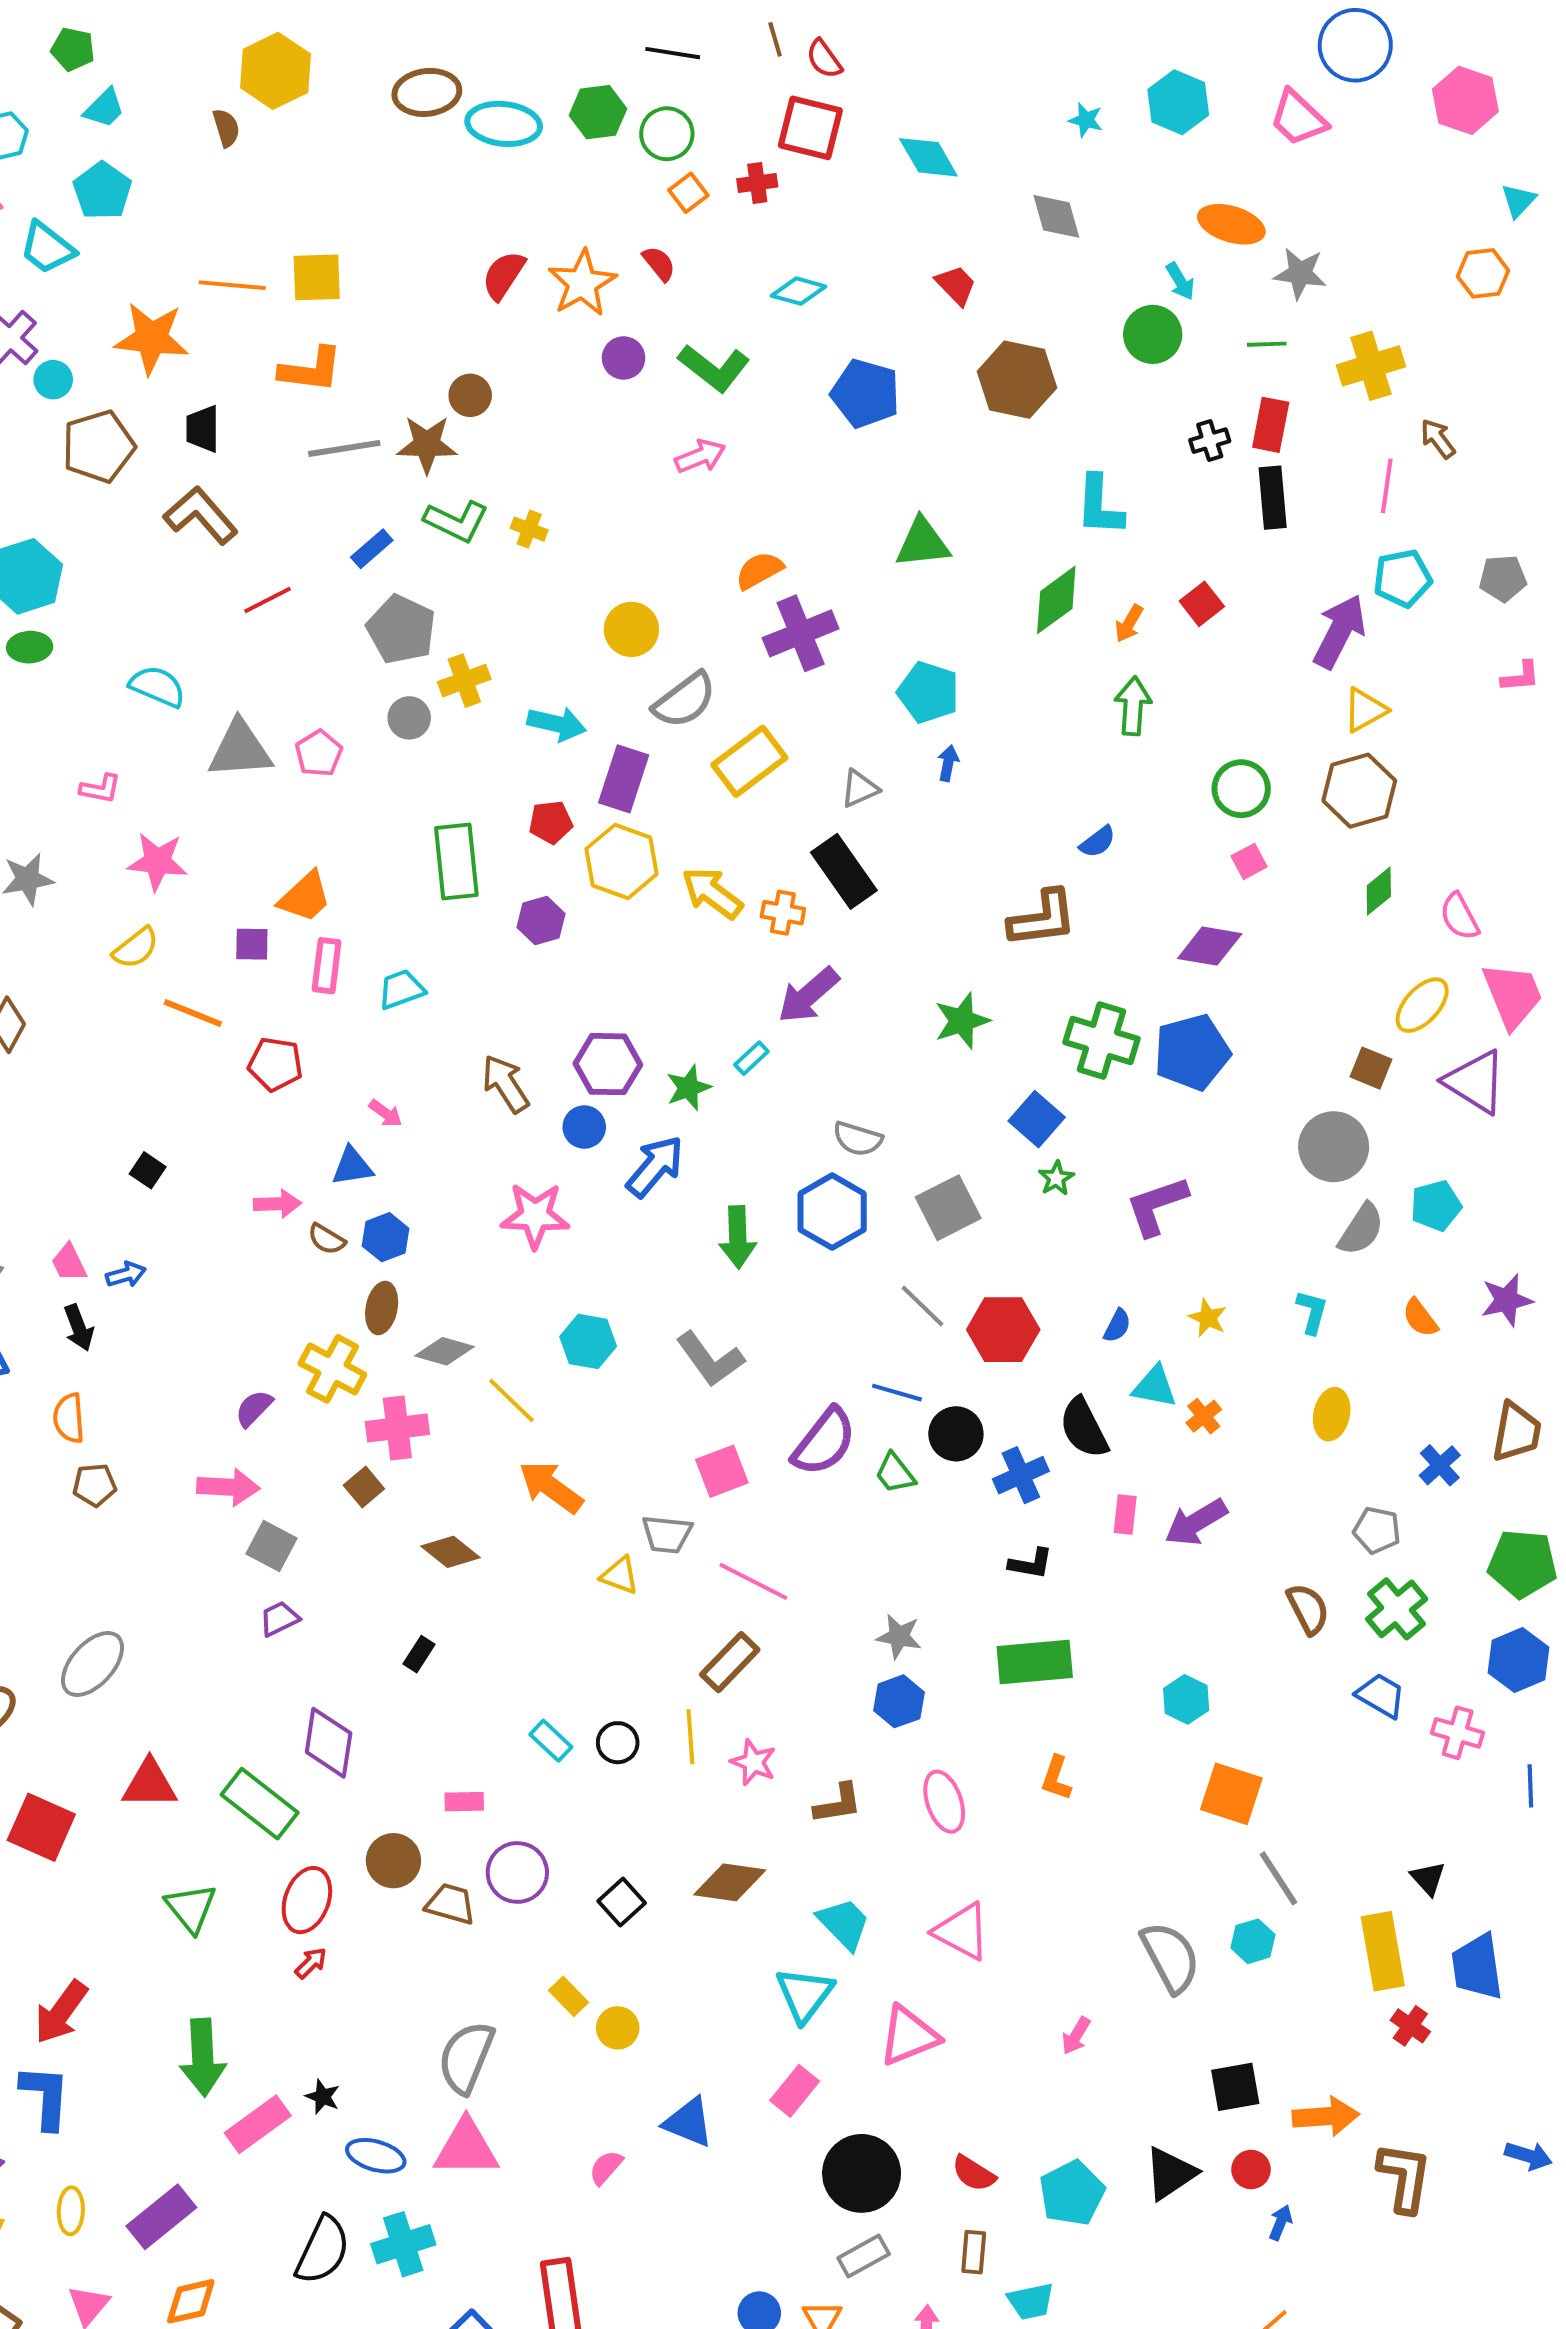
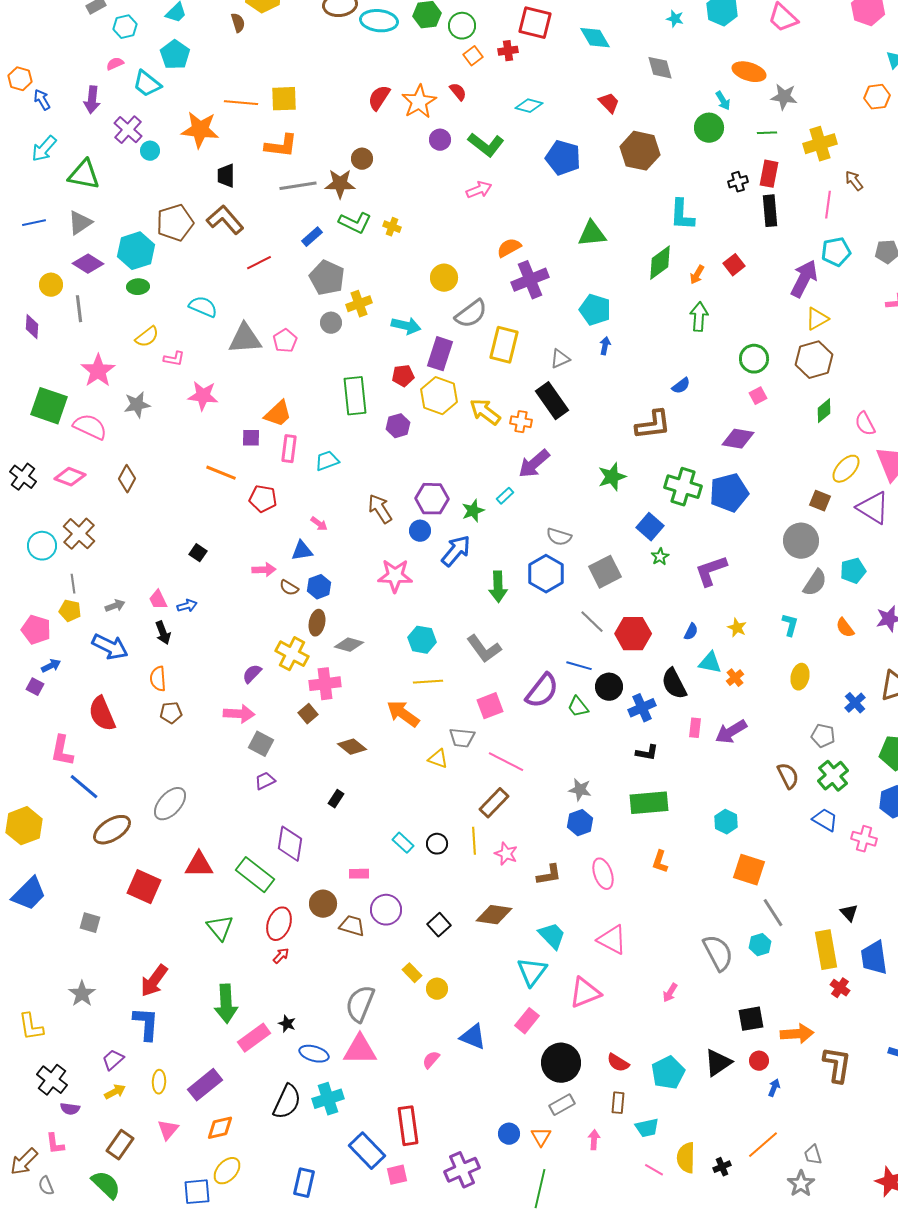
brown pentagon: (98, 446) -> (175, 223), moved
yellow rectangle: (749, 761) -> (504, 345), turned -39
yellow semicircle: (136, 948) -> (147, 337), moved
yellow line: (511, 1400) -> (428, 682), moved, turned -48

